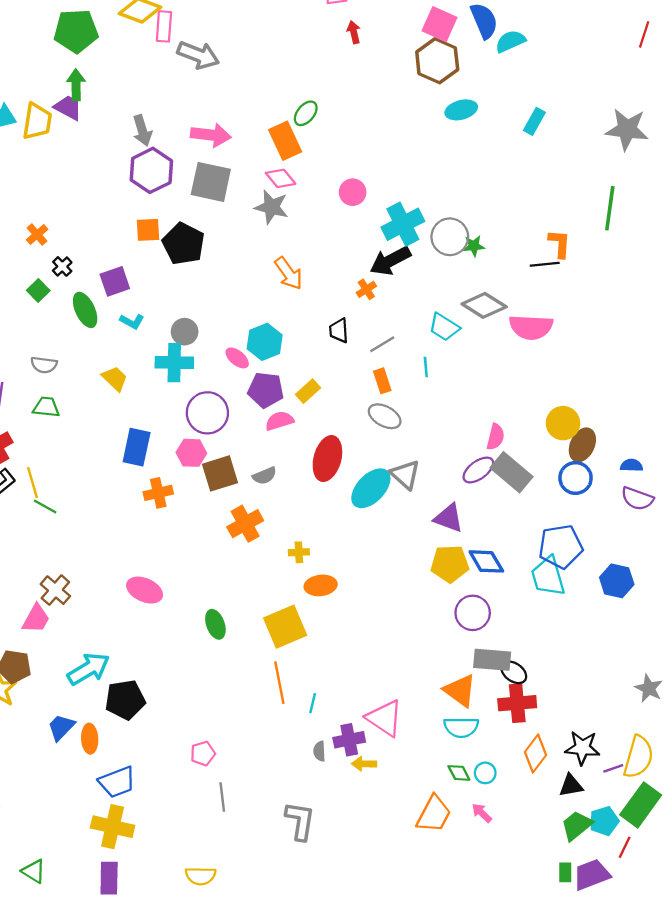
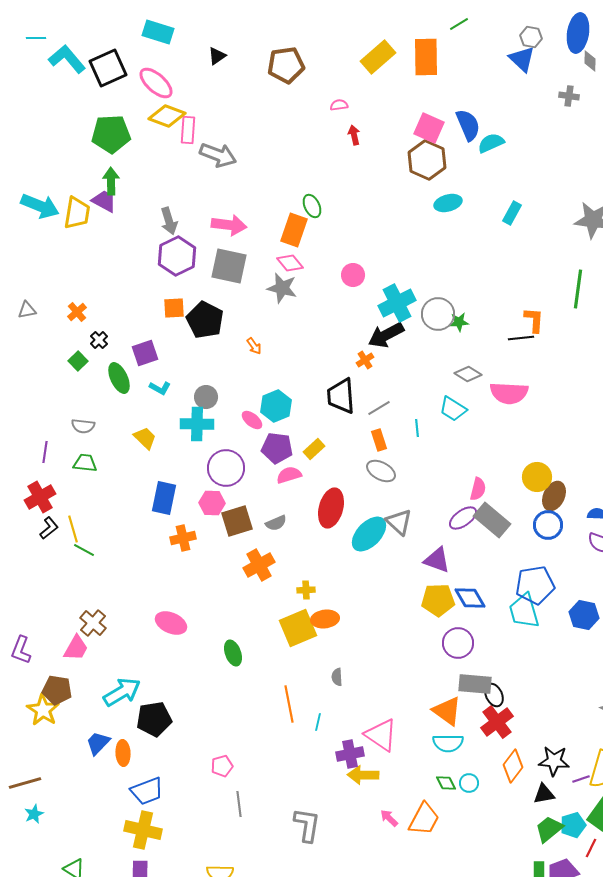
green ellipse: (306, 113) -> (312, 206), turned -65
orange rectangle: (285, 141) -> (294, 230), turned 44
orange arrow: (289, 273) -> (254, 346), moved, size x0.6
gray diamond: (484, 305) -> (468, 374), size x0.7
cyan trapezoid: (444, 327) -> (453, 409), moved
black trapezoid: (339, 331) -> (341, 396), size x1.6
yellow square: (285, 627) -> (298, 628), moved
black ellipse: (514, 672) -> (494, 695), turned 30
red cross: (517, 703) -> (497, 722), turned -32
gray semicircle: (319, 751) -> (337, 677), moved
yellow arrow: (364, 764) -> (363, 775), size x1.4
pink arrow: (482, 813) -> (389, 818), moved

